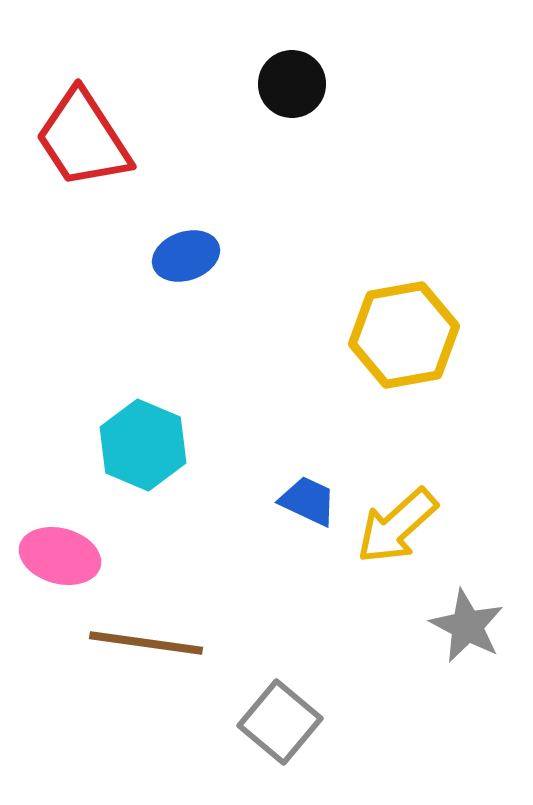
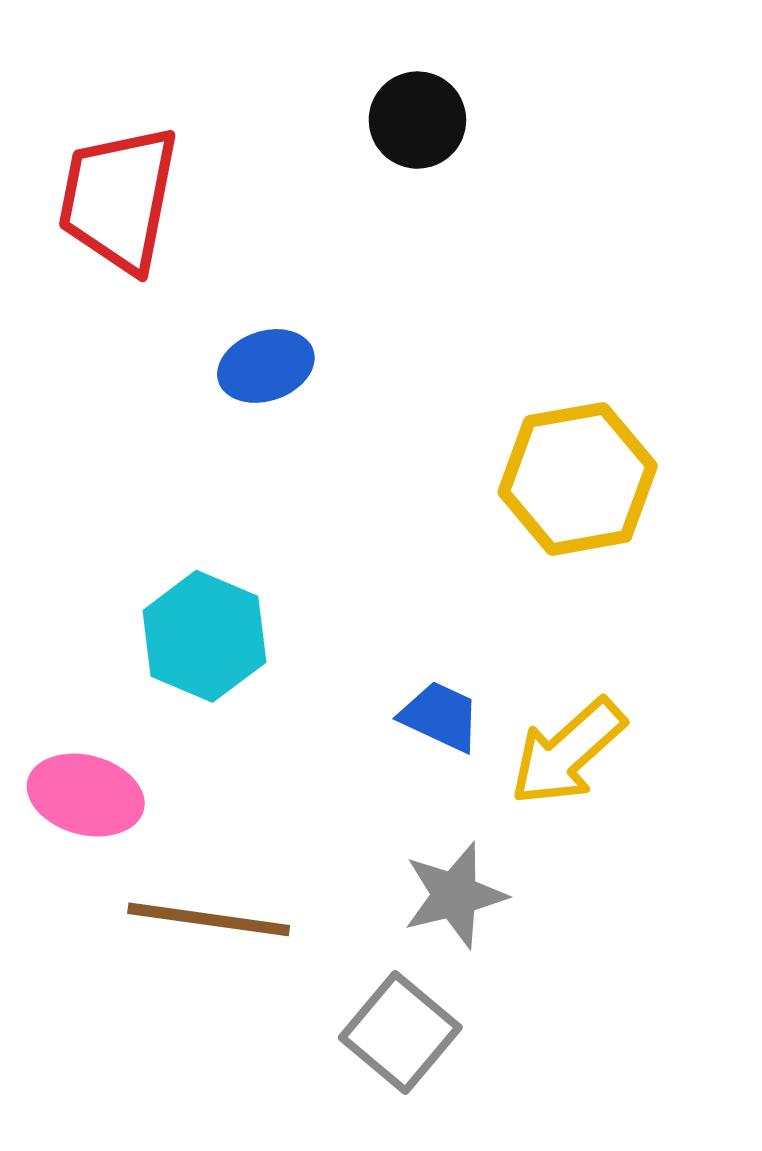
red trapezoid: (83, 139) -> (119, 199), turned 44
gray star: (467, 626) -> (455, 895), moved, turned 30

